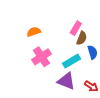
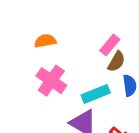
pink cross: (42, 57) -> (51, 81), turned -30

